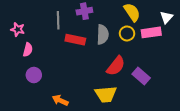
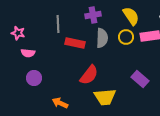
purple cross: (84, 11) -> (93, 15), moved
pink semicircle: (28, 50) -> (28, 53), turned 80
red semicircle: (116, 66) -> (89, 75), moved

